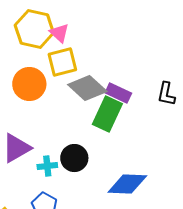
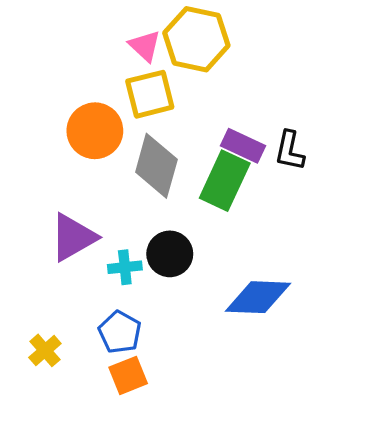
yellow hexagon: (34, 29) -> (196, 39), moved
gray diamond: (87, 88) -> (156, 166), moved, turned 63
black L-shape: (166, 94) -> (290, 151), moved

